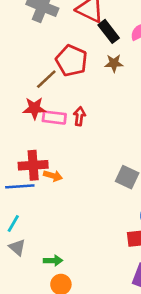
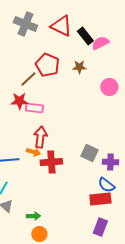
black rectangle: (109, 31) -> (85, 36), moved
red arrow: (79, 116) -> (40, 137), moved, size x1.5
red cross: (33, 165) -> (51, 162), moved

